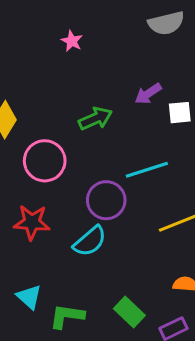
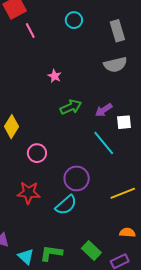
green arrow: (95, 119) -> (71, 107), moved
pink circle: (45, 161) -> (37, 153), size x0.7
cyan line: (147, 170) -> (104, 143), moved, turned 68
cyan triangle: (29, 297) -> (26, 257), moved

